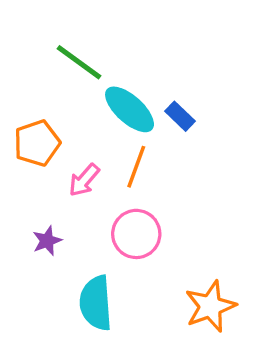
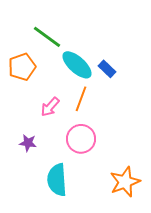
orange pentagon: (37, 143) -> (22, 67), moved
purple star: (47, 241) -> (28, 143), turned 30

